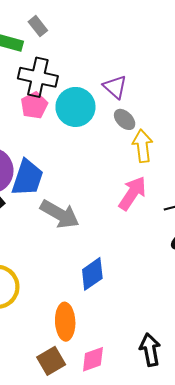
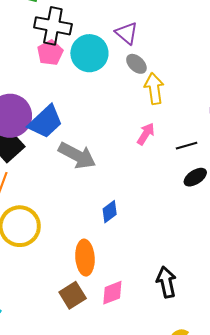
blue trapezoid: (27, 178) -> (45, 122), turned 30
pink arrow: (132, 193) -> (146, 134), size x0.7
blue diamond: (92, 274) -> (110, 212), size x0.7

